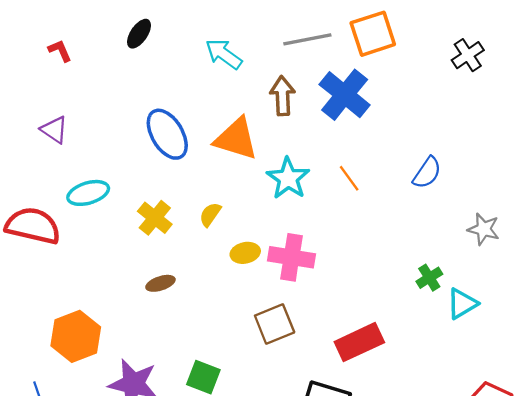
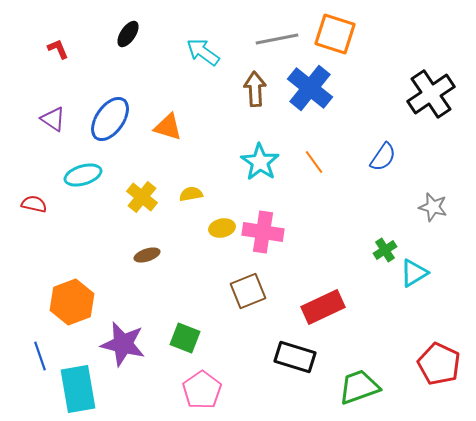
orange square: (373, 34) -> (335, 34), turned 36
black cross: (468, 55) -> (431, 94), moved, size x1.6
blue ellipse: (167, 134) -> (110, 119), moved, turned 66
orange triangle: (236, 139) -> (168, 127), moved, size x0.7
yellow semicircle: (210, 214) -> (191, 194), turned 45
red semicircle: (33, 226) -> (34, 204), size x0.5

